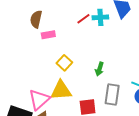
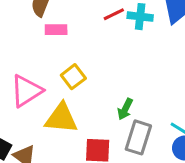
green arrow: (99, 69) -> (125, 109), moved
pink triangle: (39, 100) -> (26, 91), moved

